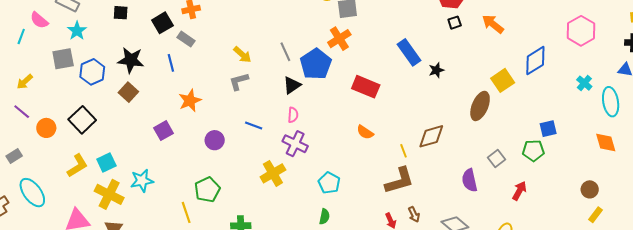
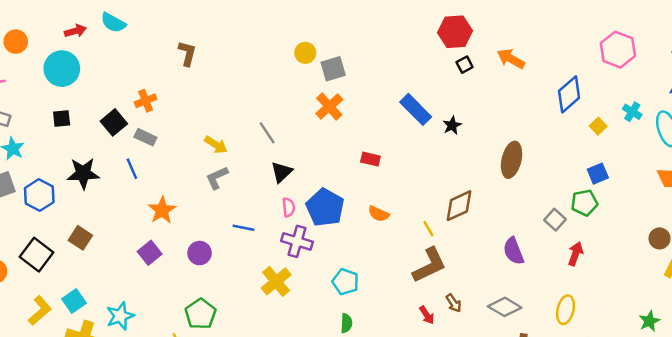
blue pentagon: (316, 64) -> (325, 207), moved
yellow square: (503, 80) -> (598, 126), moved, size x0.6
red rectangle: (366, 87) -> (370, 159), size x0.6
brown square: (128, 92) -> (80, 238), moved
purple square: (164, 131) -> (150, 253), moved
gray square: (497, 158) -> (555, 220), moved

